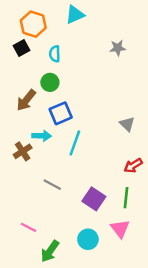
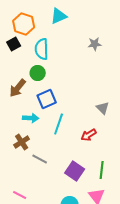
cyan semicircle: (55, 54) -> (42, 49), size x1.5
brown cross: (23, 151) -> (22, 142), moved
red arrow: (133, 166) -> (89, 135), moved

